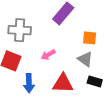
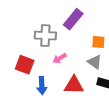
gray cross: (20, 30) -> (45, 36), moved

